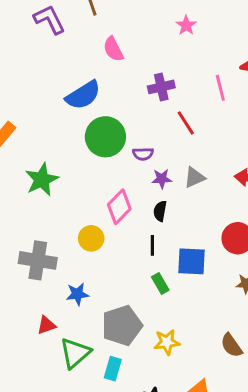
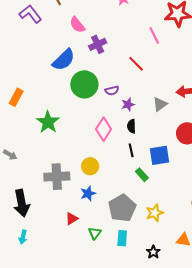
purple cross: (161, 87) -> (98, 44), moved
gray triangle: (194, 177) -> (160, 104), moved
yellow circle: (91, 238) -> (90, 166), moved
green triangle: (75, 353) -> (95, 233), size x0.6

